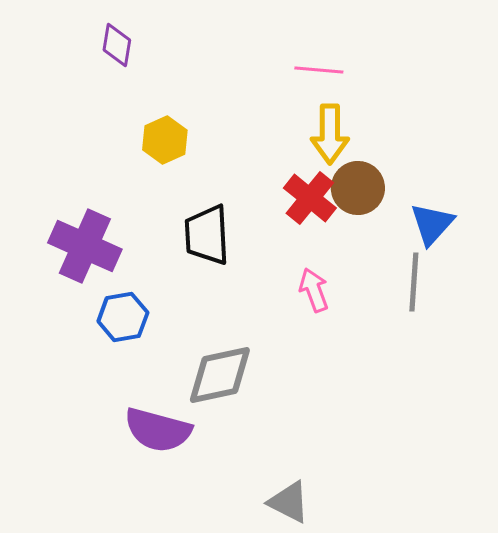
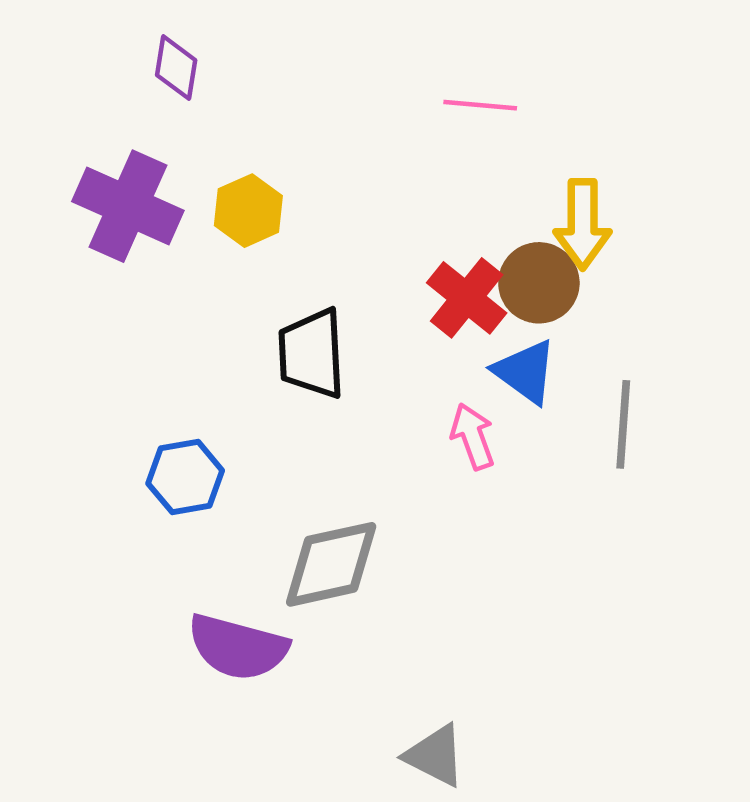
yellow arrow: (330, 134) -> (583, 224), moved
blue triangle: (432, 224) -> (525, 372), moved, turned -36
purple cross: (85, 246) -> (128, 206), moved

